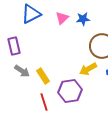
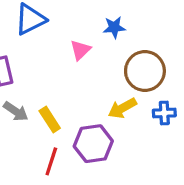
pink triangle: (62, 18) -> (80, 50), moved
red line: (44, 102) -> (51, 161), turned 36

